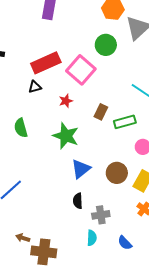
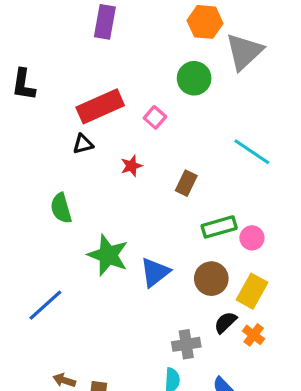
pink square: (81, 70) -> (155, 117), size x0.5
green rectangle: (125, 122) -> (219, 227), moved
green star: (66, 136) -> (108, 255), moved
black semicircle: (78, 201) -> (225, 322), moved, turned 49

